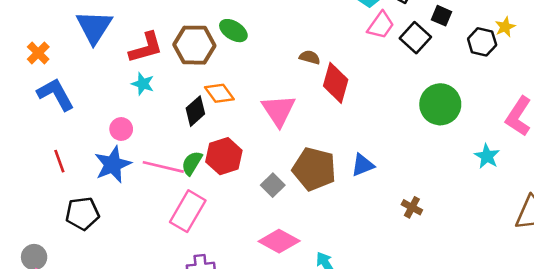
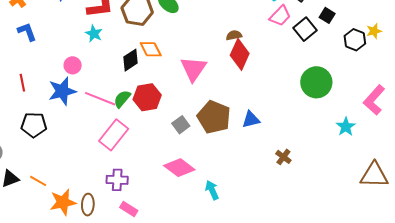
brown semicircle: (310, 57) -> (234, 35), moved, turned -35
blue L-shape: (56, 94) -> (27, 32), size x0.7

